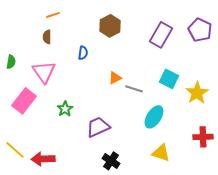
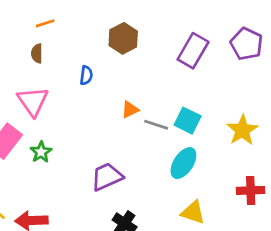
cyan square: (169, 79) -> (188, 121), moved
green star: (65, 109) -> (41, 152), moved

